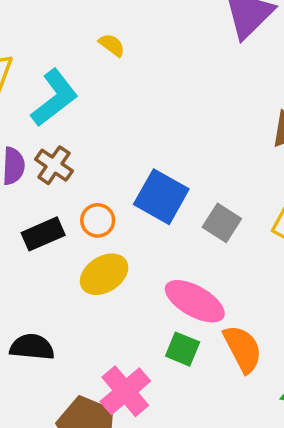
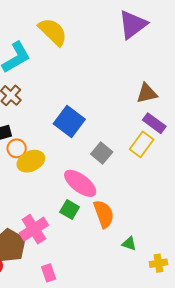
yellow semicircle: (112, 45) -> (53, 32), size x2.0
orange circle: (98, 220) -> (17, 148), moved
gray square: (222, 223) -> (102, 153), moved

